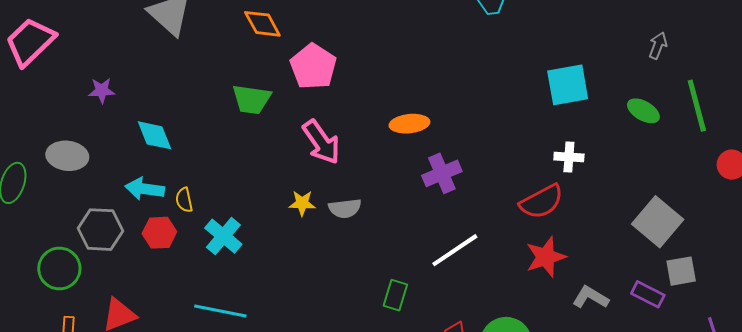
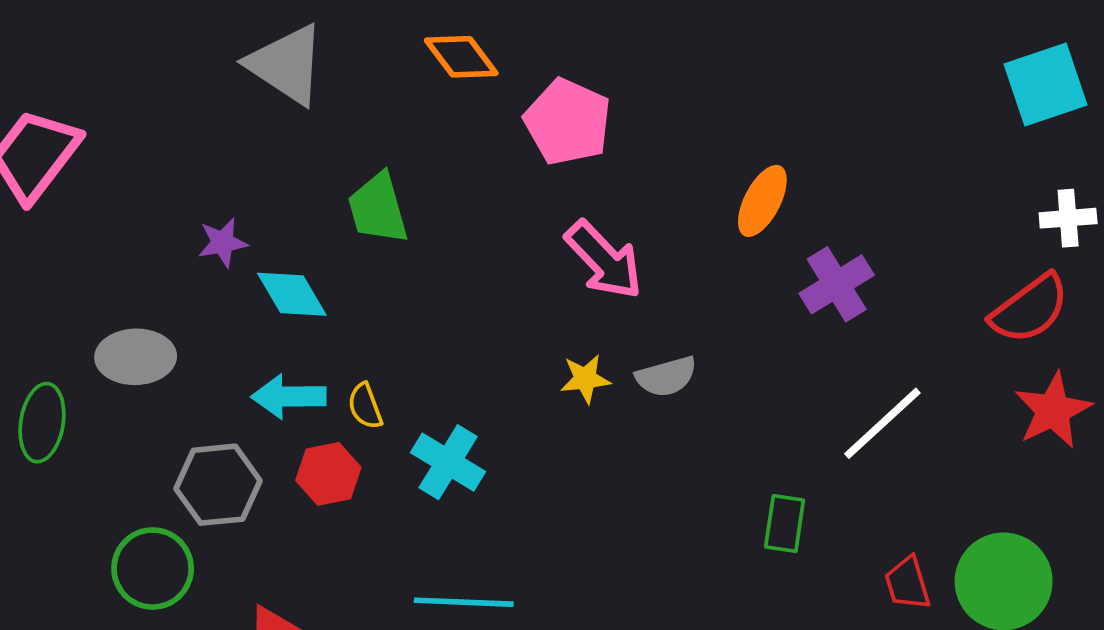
purple star: (102, 90) -> (223, 243), moved
green trapezoid: (251, 99) -> (378, 208), moved, turned 75
orange ellipse: (409, 124) -> (762, 201), turned -48

